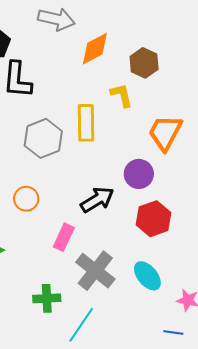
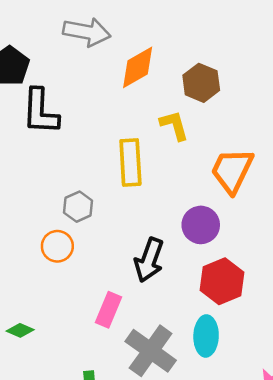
gray hexagon: (43, 138) -> (78, 207), moved, size x0.6
orange circle: (26, 199) -> (57, 246), moved
black arrow: (97, 200) -> (149, 260), turned 144
cyan ellipse: (147, 276) -> (206, 336), moved, turned 44

